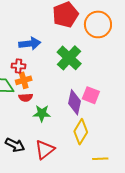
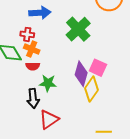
orange cross: (24, 80) -> (32, 49), turned 35
yellow diamond: (81, 132) -> (92, 89), moved
black arrow: (15, 145) -> (33, 99), moved, turned 54

